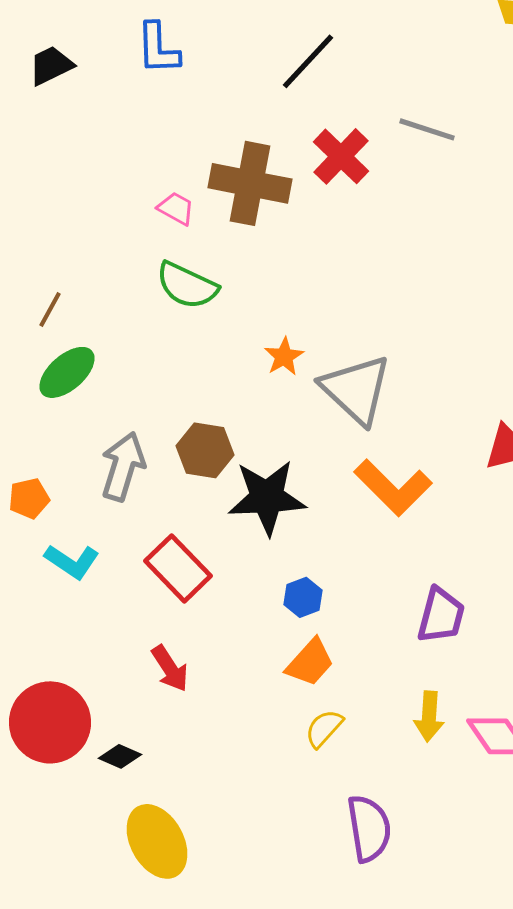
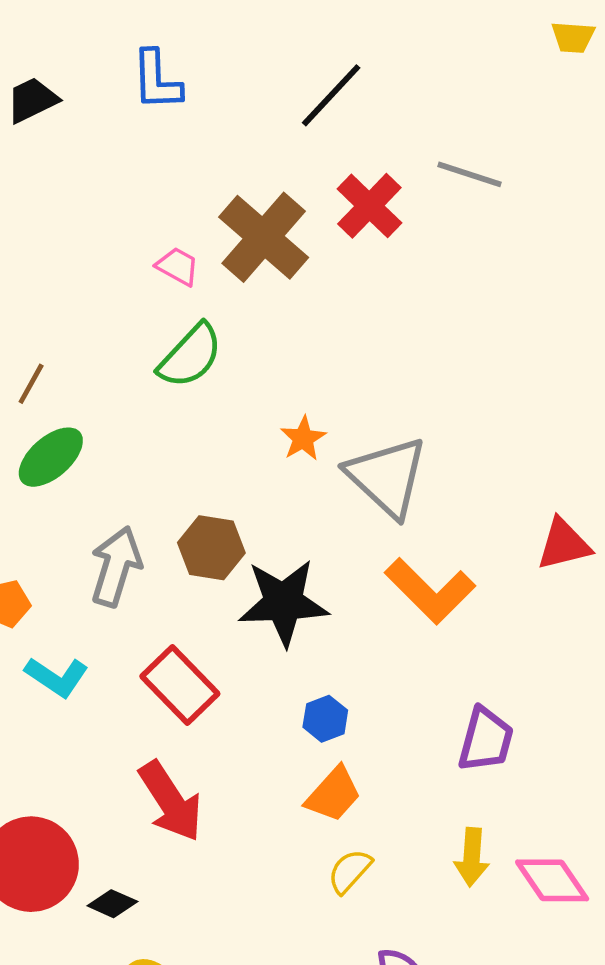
brown cross: (250, 183) -> (264, 237), turned 30
green semicircle: (187, 285) -> (190, 356), turned -72
red arrow: (170, 668) -> (171, 801), size x1.5

